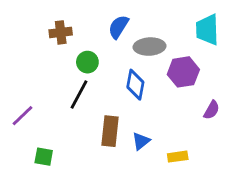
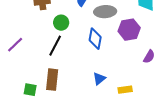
purple line: (23, 116) -> (15, 45), moved
brown rectangle: (110, 131) -> (52, 80), moved

